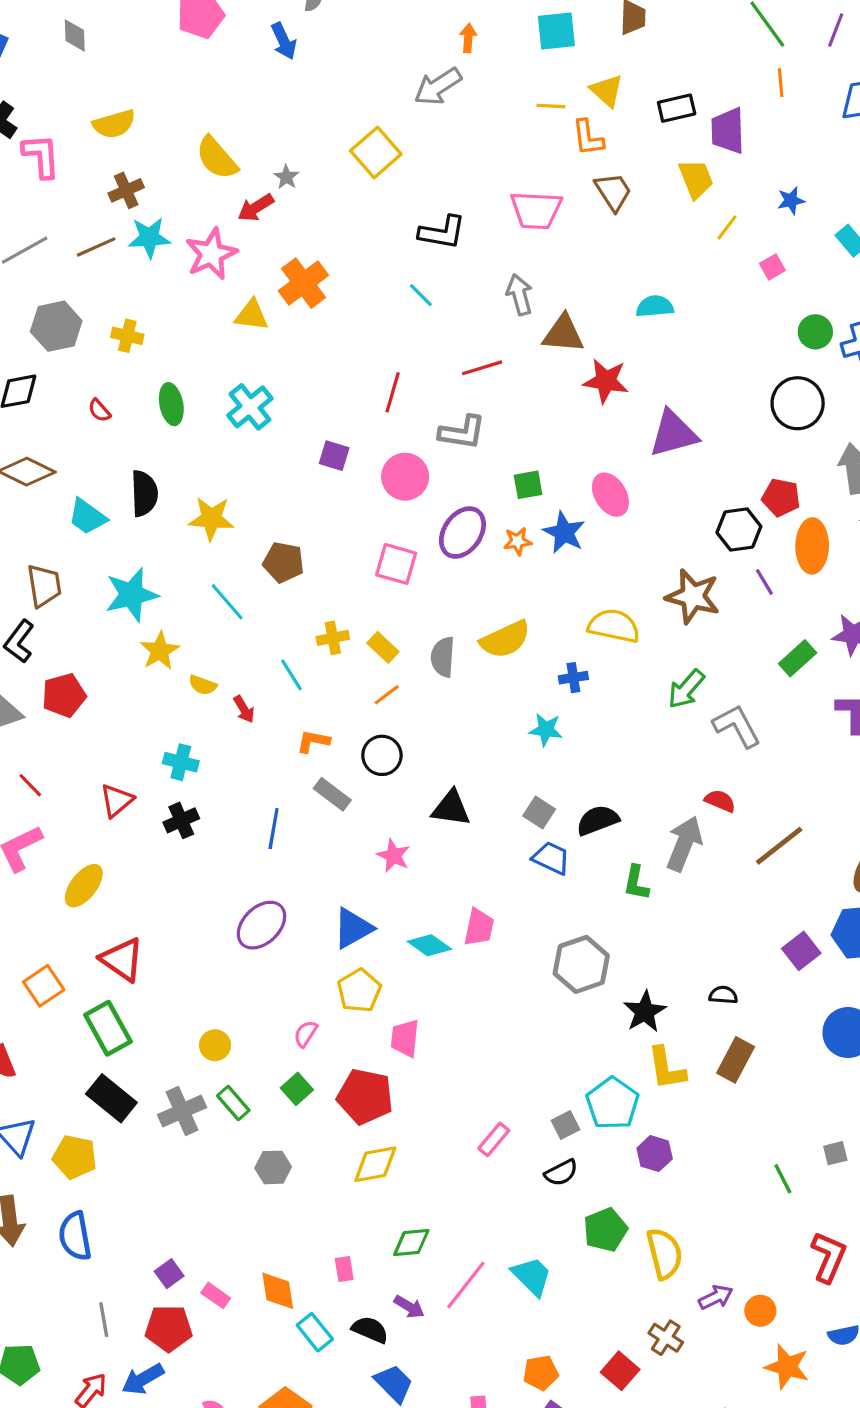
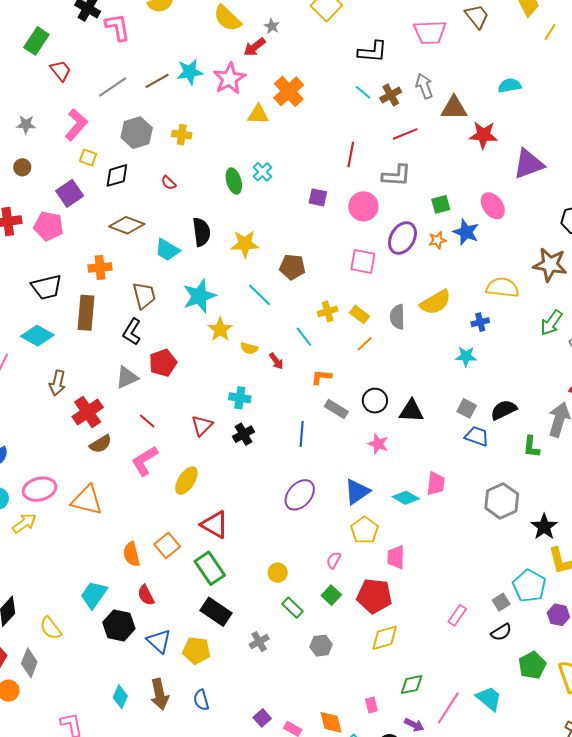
brown cross: (126, 190) -> (391, 95), moved
green ellipse: (171, 404) -> (234, 181), moved
cyan cross: (250, 407) -> (262, 172), size x0.7
black circle: (382, 755) -> (375, 401), moved
gray cross: (182, 1111) -> (259, 642), moved, size x0.7
blue semicircle: (75, 1236) -> (201, 700), size x0.7

